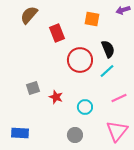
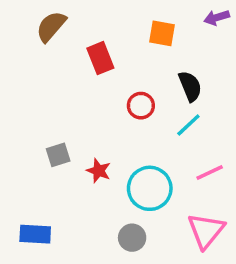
red circle: (80, 60) -> (141, 106), size x0.6
cyan circle: (85, 107) -> (150, 188), size x1.6

